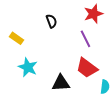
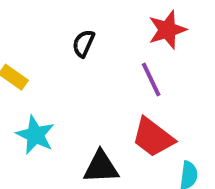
black semicircle: (51, 21) -> (83, 43), turned -136

